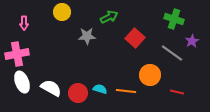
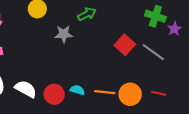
red square: (135, 38) -> (125, 45), moved
purple star: (192, 41) -> (174, 29), moved
orange circle: (150, 75) -> (130, 94), moved

